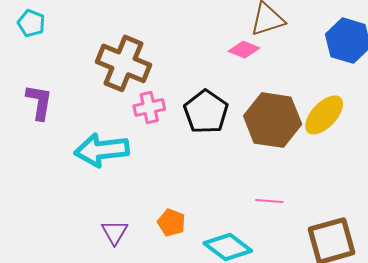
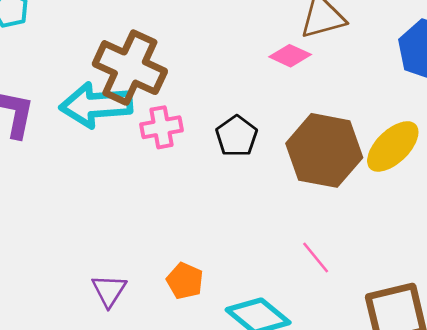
black pentagon: (206, 112) -> (237, 136), size x0.7
cyan arrow: (102, 150) -> (96, 105), moved
pink line: (269, 201) -> (316, 258), turned 44

